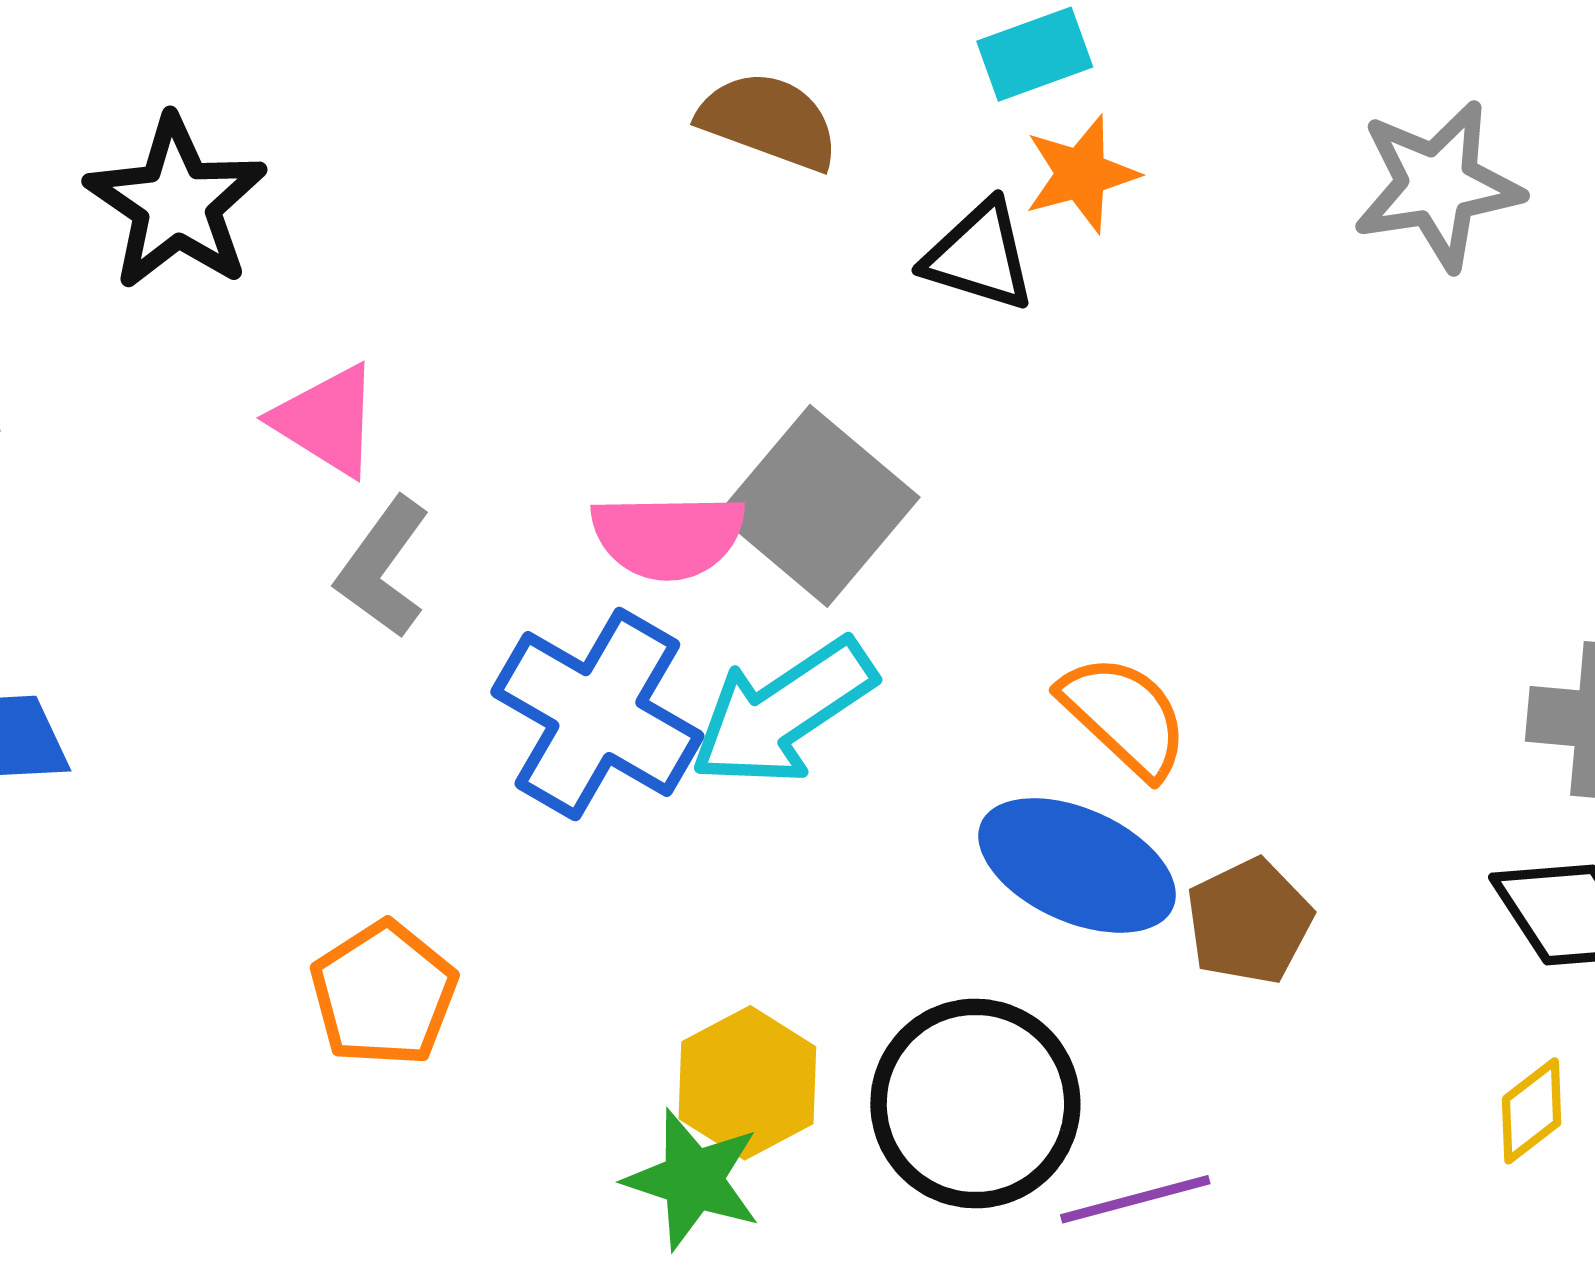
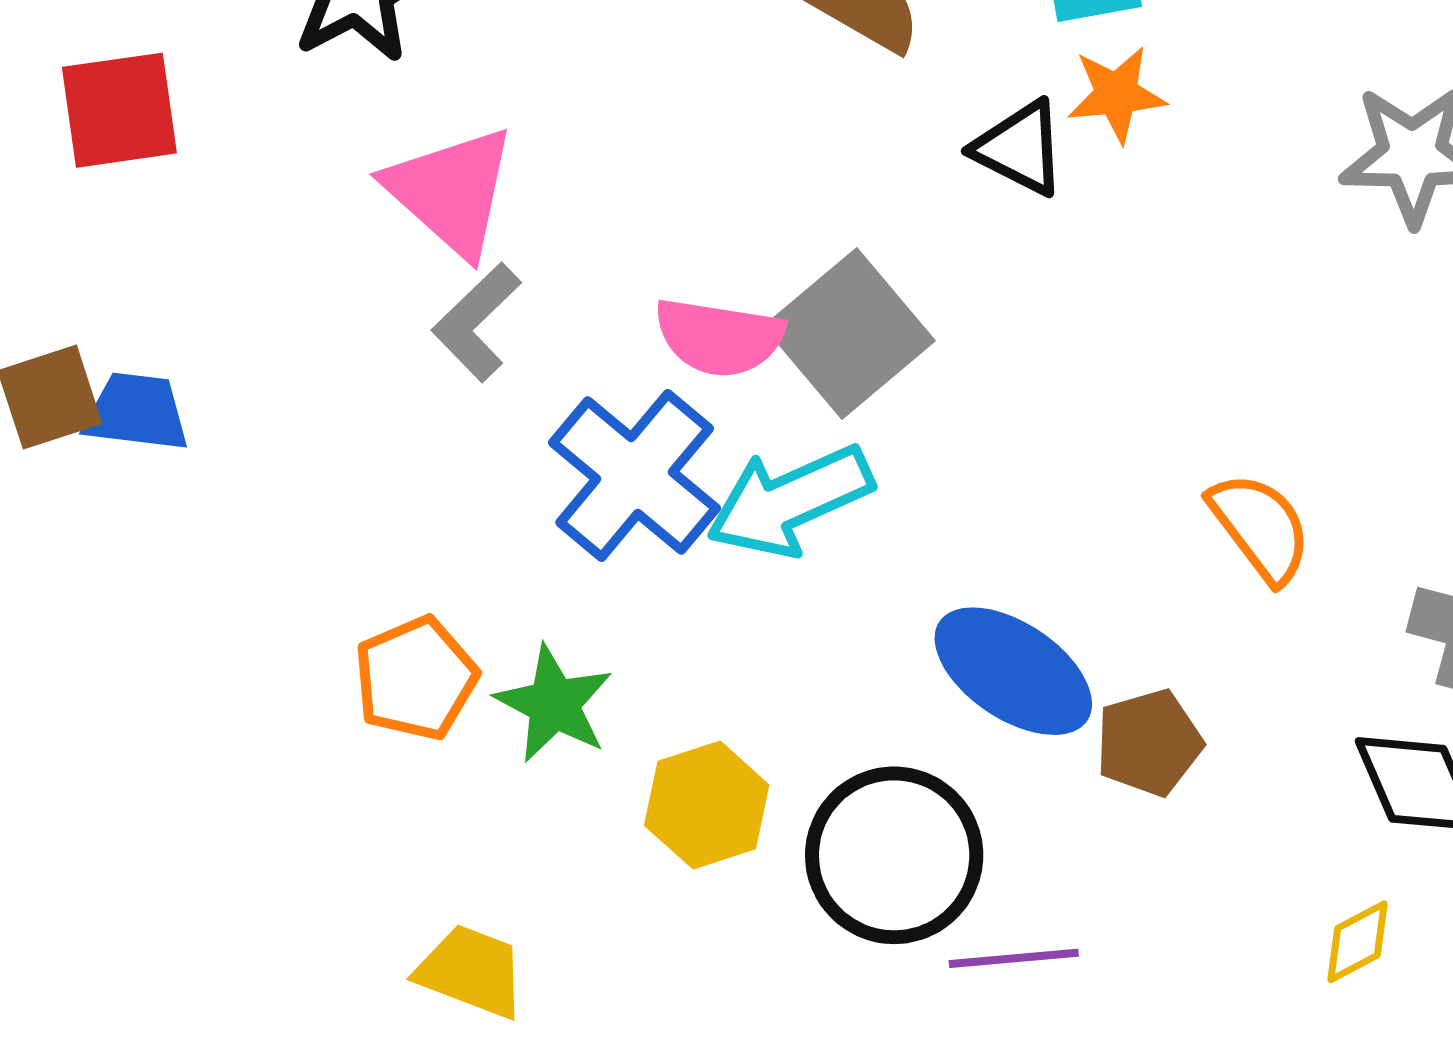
pink triangle: (327, 420) -> (451, 191), size x1.4
orange semicircle: (1124, 716) -> (1260, 527), moved
green star: (693, 1180) -> (554, 704), moved

